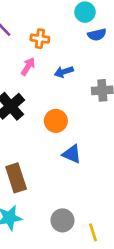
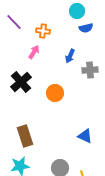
blue arrow: (64, 72) -> (70, 56), moved, turned -48
blue triangle: (72, 154) -> (85, 136), moved

